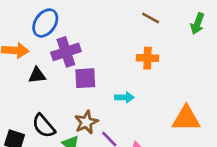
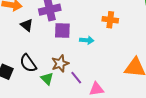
black triangle: (37, 75) -> (27, 25), turned 40
cyan arrow: (124, 97) -> (87, 40), moved

